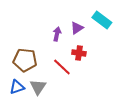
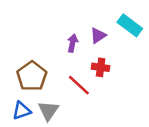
brown pentagon: (25, 60) -> (32, 76), turned 30

